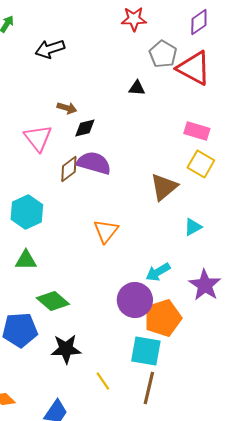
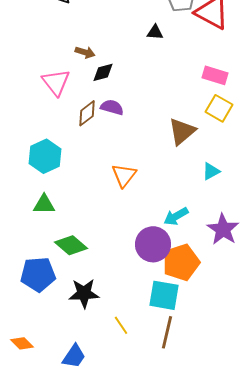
purple semicircle: (94, 163) -> (112, 107), size x0.7

